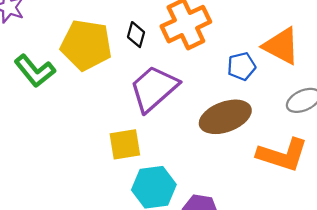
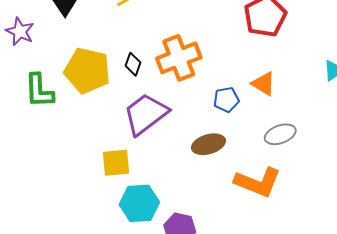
orange triangle: (281, 46) -> (264, 84), size x0.7
green L-shape: (35, 71) -> (39, 91), turned 33
brown ellipse: (225, 117) -> (208, 144), size x0.7

